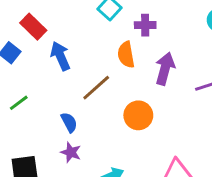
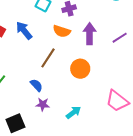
orange semicircle: (126, 55) -> (62, 31), turned -48
blue arrow: (60, 56) -> (24, 30), moved

